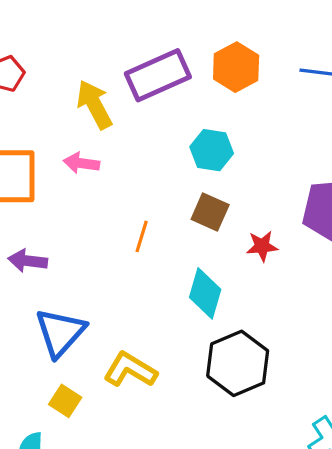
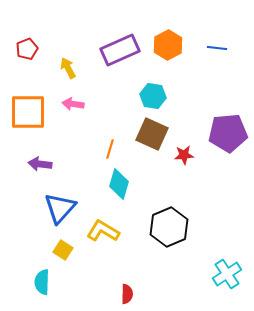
yellow arrow: (94, 105) -> (68, 68), moved, size x0.7
brown square: (210, 212) -> (152, 134), size x1.4
cyan diamond: (205, 293) -> (119, 184), moved

